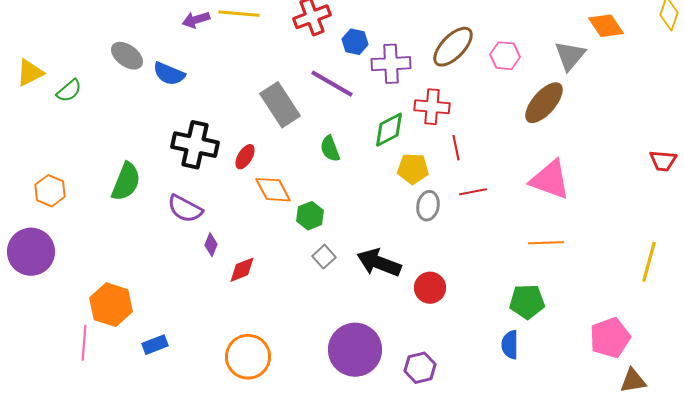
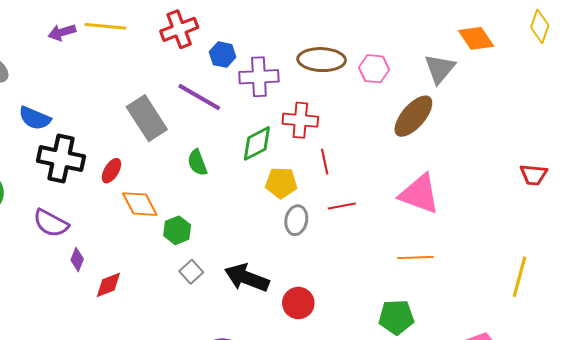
brown ellipse: (453, 47) -> (322, 60), turned 48
blue semicircle: (169, 74) -> (35, 118), moved

